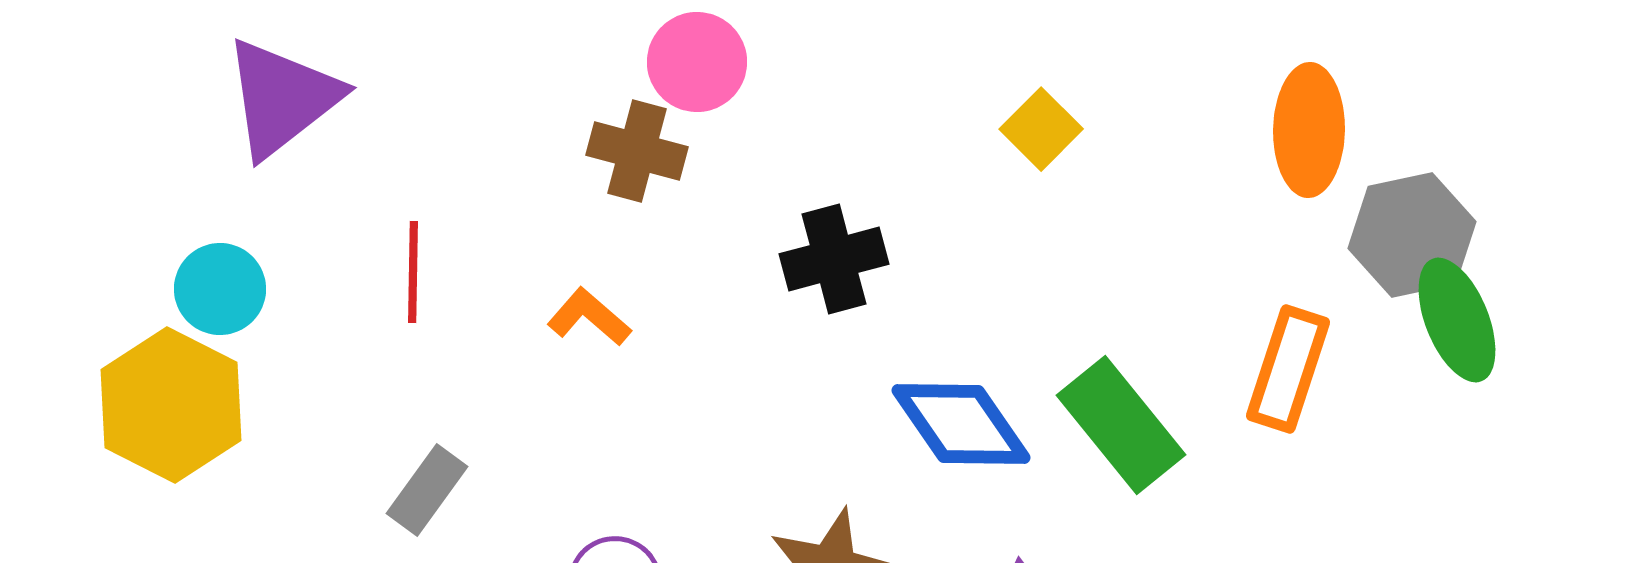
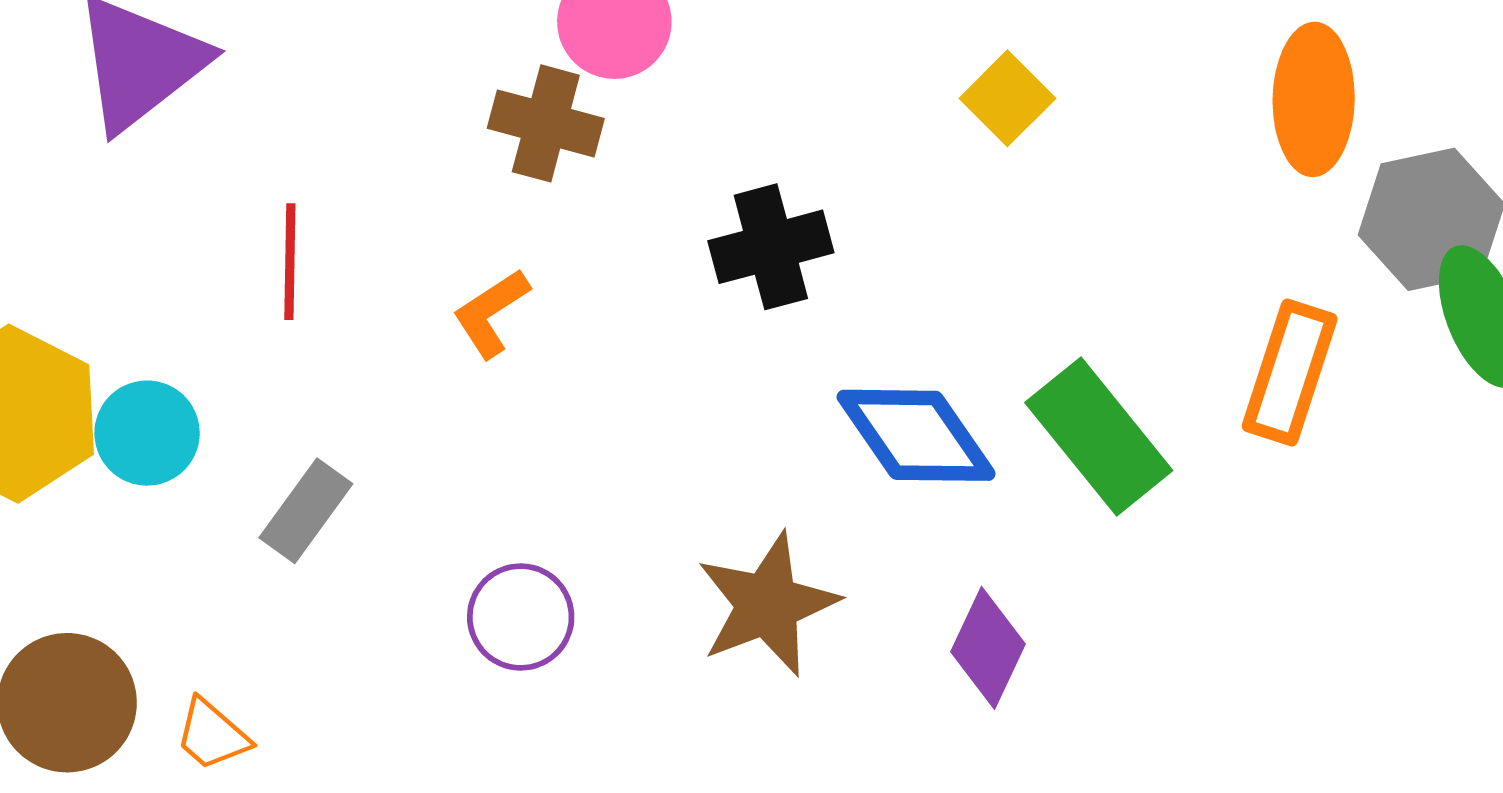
cyan circle: (220, 289) -> (147, 433), moved
orange L-shape: (589, 317) -> (491, 313), turned -74

